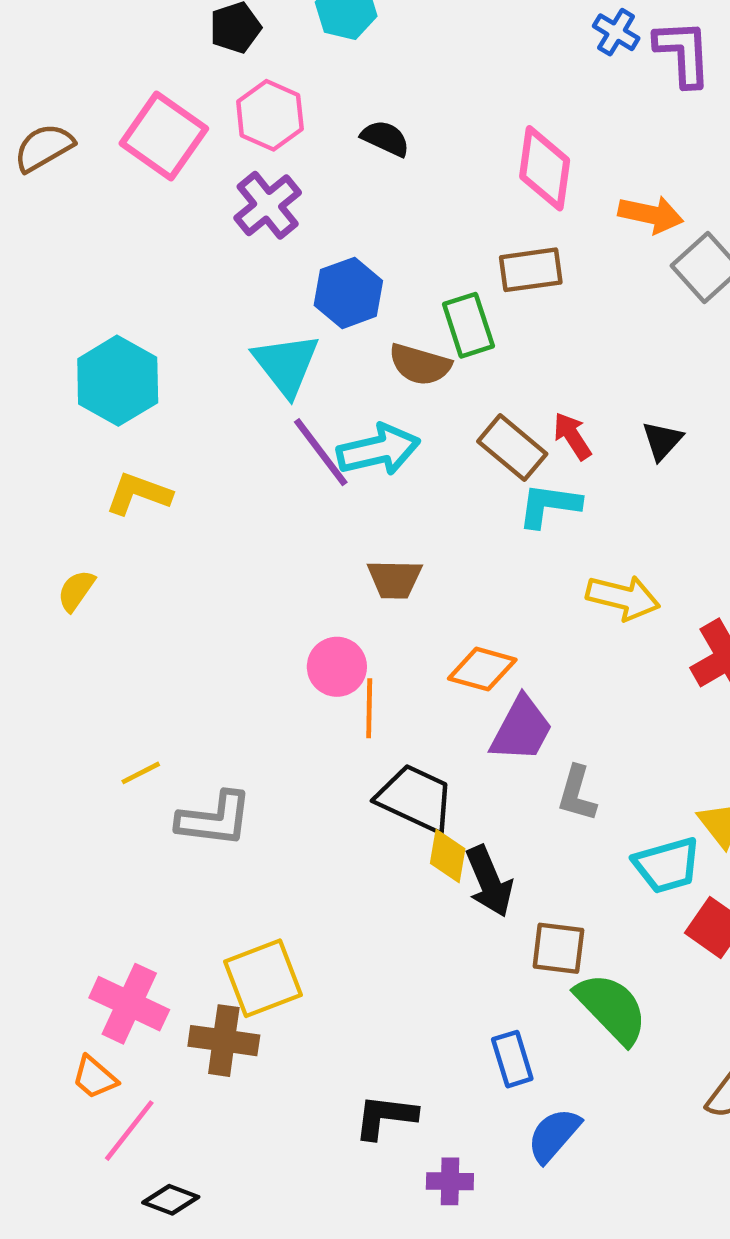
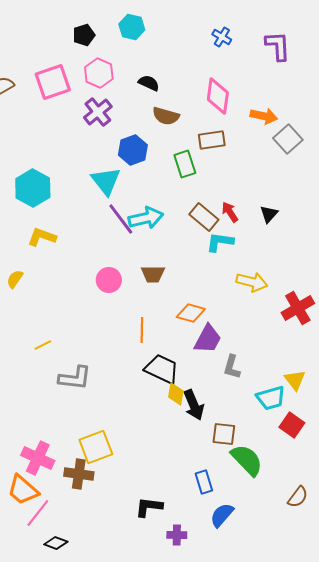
blue cross: (616, 32) -> (222, 37), moved
pink square: (164, 136) -> (53, 82), turned 36
brown semicircle: (420, 364) -> (166, 116), moved
pink circle: (337, 667) -> (109, 280), moved
yellow line: (141, 773) -> (43, 345), moved
orange trapezoid: (95, 1077) -> (23, 490), size x1.6

